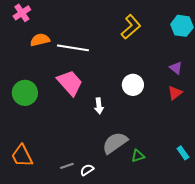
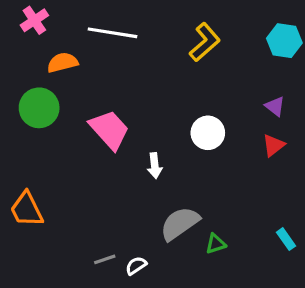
white line: (73, 48) -> (113, 33), moved
green circle: (25, 93) -> (39, 108), moved
orange trapezoid: (22, 156) -> (27, 209), moved

